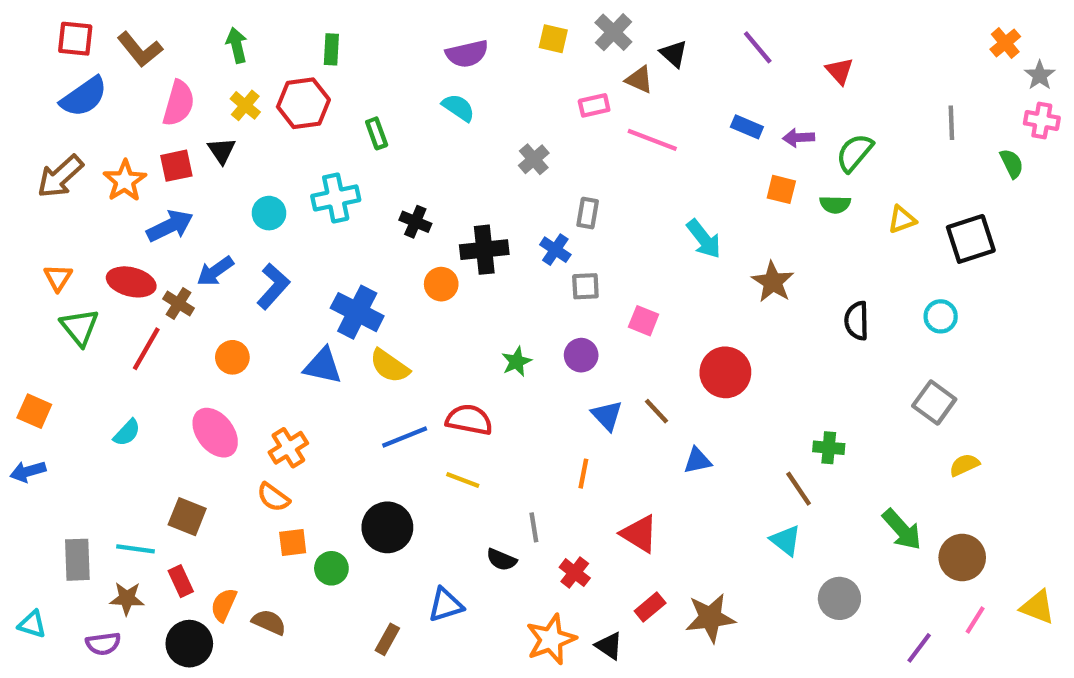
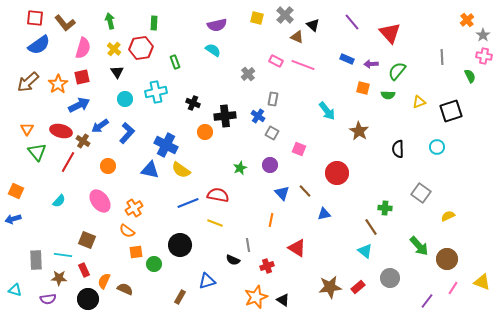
red triangle: (839, 71) -> (390, 33), size x1.6
pink rectangle: (594, 105) -> (276, 61), moved, turned 40
black triangle: (222, 151) -> (117, 72), moved
gray square: (585, 286) -> (272, 133), turned 32
gray square: (934, 403) -> (421, 193), moved
red cross: (575, 573) -> (267, 266), turned 32
red rectangle: (650, 607) -> (358, 287), moved

